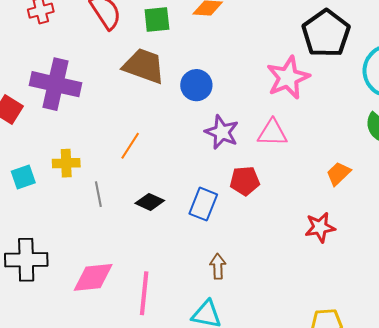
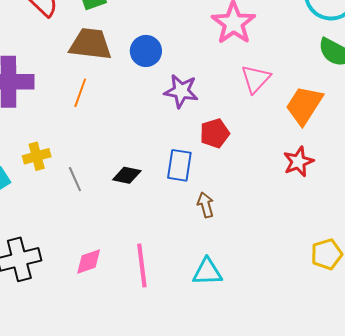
pink triangle: (272, 133) -> (256, 79), moved, turned -36
orange line: (130, 146) -> (80, 93), moved
orange trapezoid: (338, 174) -> (304, 105), size x1.6
brown arrow: (218, 266) -> (206, 205), moved
pink diamond: (93, 277) -> (89, 262), size x0.7

